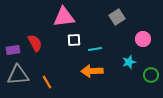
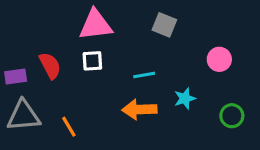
gray square: (117, 17) -> (164, 25), moved, turned -35
white square: (74, 40) -> (92, 61), moved
cyan star: (129, 62) -> (185, 98), moved

